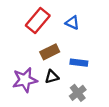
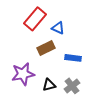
blue triangle: (72, 23) -> (58, 28), moved
black triangle: (52, 77) -> (49, 85), moved

